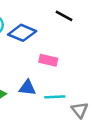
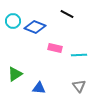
blue triangle: (27, 88) -> (39, 88), moved
cyan line: (55, 97) -> (79, 55), moved

